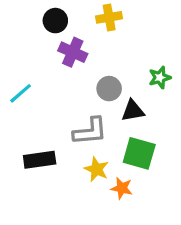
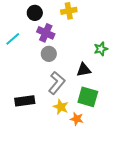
gray circle: (109, 89) -> (49, 54), moved
cyan line: (21, 93) -> (13, 39), moved
gray L-shape: (90, 131) -> (57, 83), turned -45

